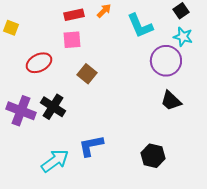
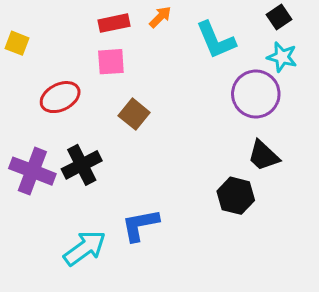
black cross: (53, 107) -> (82, 165), turned 30
black hexagon: (153, 156) -> (236, 196), moved

